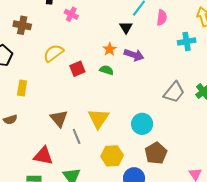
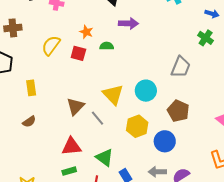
orange star: (110, 49) -> (86, 32), moved
red square: (77, 69) -> (78, 53), turned -35
gray trapezoid: (174, 92) -> (181, 67), moved
brown triangle: (59, 119) -> (75, 106), turned 42
cyan circle: (142, 124) -> (146, 91), moved

